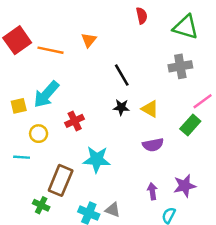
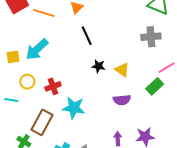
black line: (122, 75) -> (87, 36), moved
red cross: (75, 121) -> (53, 86), moved

